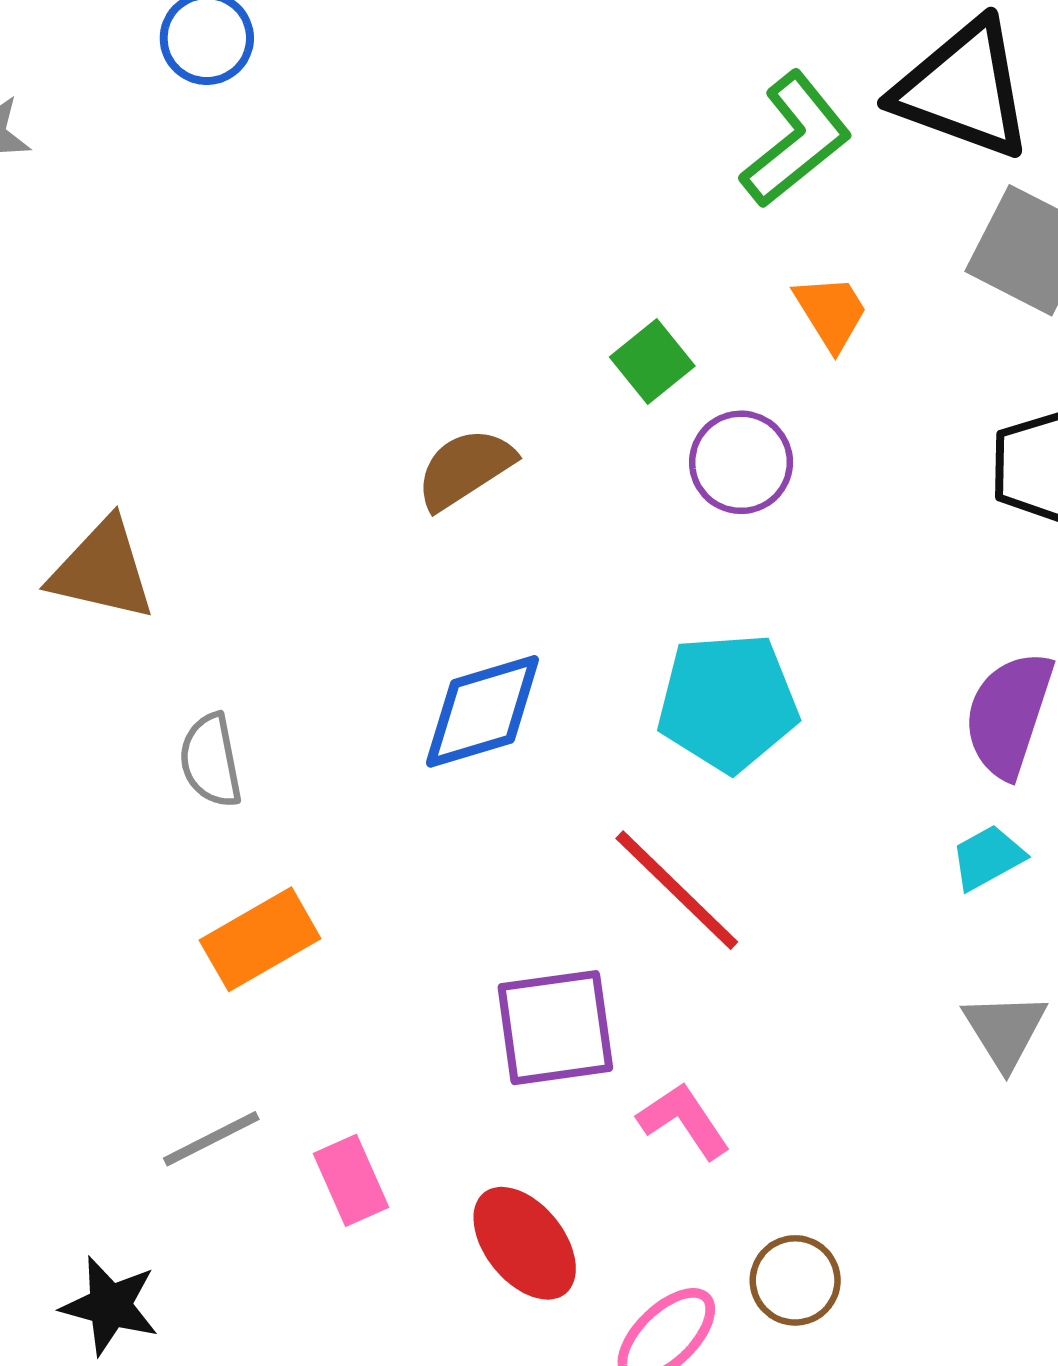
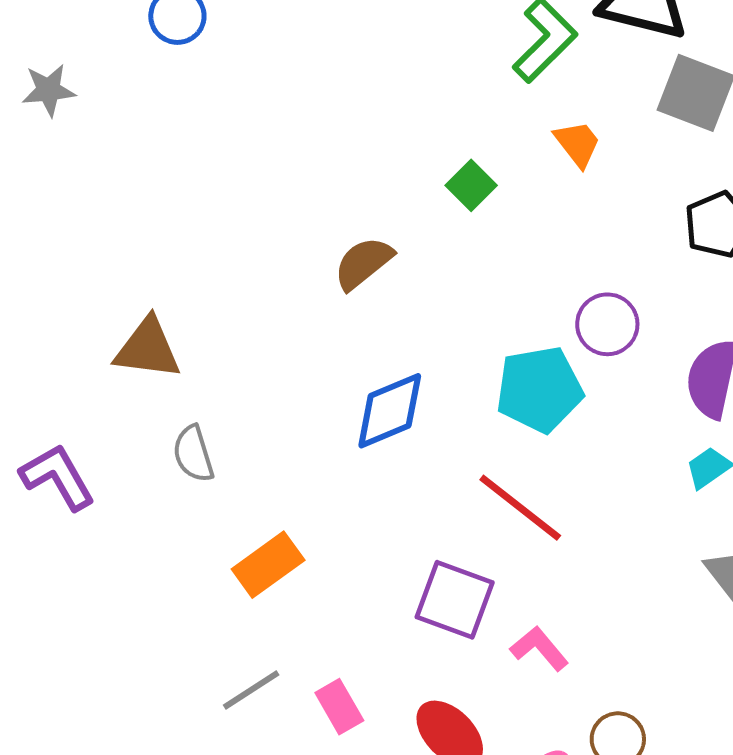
purple circle: (741, 462) -> (607, 324), moved
gray semicircle: (211, 761) -> (193, 454), moved
purple square: (555, 1028) -> (455, 600), turned 34

